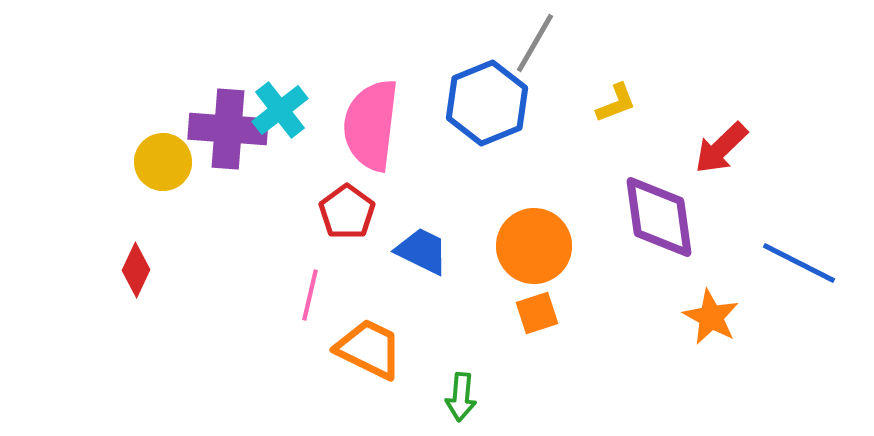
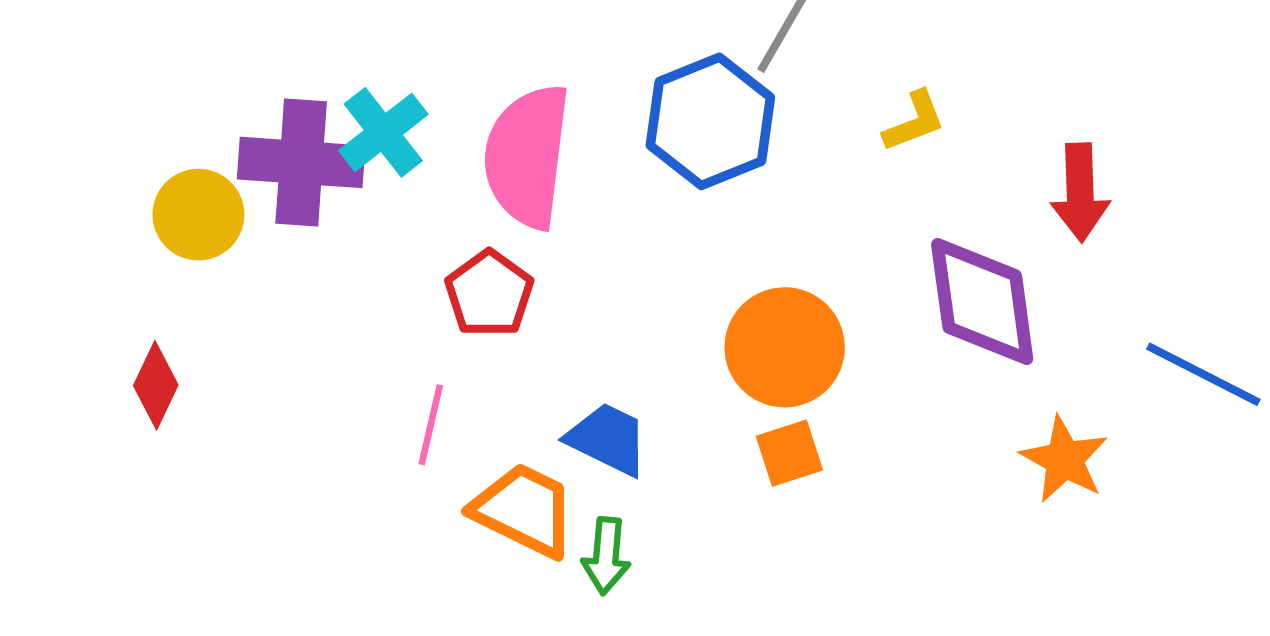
red arrow: (721, 148) -> (1080, 192), turned -48
blue trapezoid: (422, 251) -> (608, 439), moved
green arrow: (461, 397) -> (606, 556), moved

